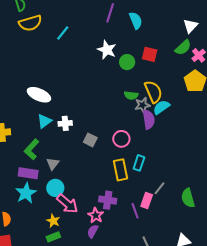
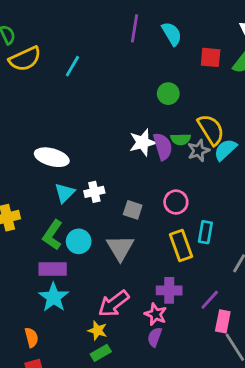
white star: (107, 50) -> (143, 142), moved, turned -30
red square: (150, 54) -> (211, 57), moved
purple semicircle: (149, 119) -> (163, 146), moved
gray triangle: (53, 164) -> (120, 248), moved, size x1.5
cyan circle: (55, 188) -> (79, 241), moved
pink rectangle: (147, 200) -> (223, 321), moved
pink arrow: (67, 204) -> (114, 304), turned 110
purple line: (135, 211) -> (210, 300), turned 70

